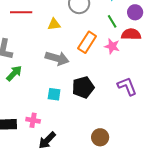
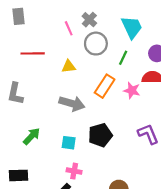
green line: (112, 21) -> (123, 58), moved, turned 56
green arrow: (14, 73) -> (32, 136), moved
pink cross: (33, 120) -> (74, 171), moved

